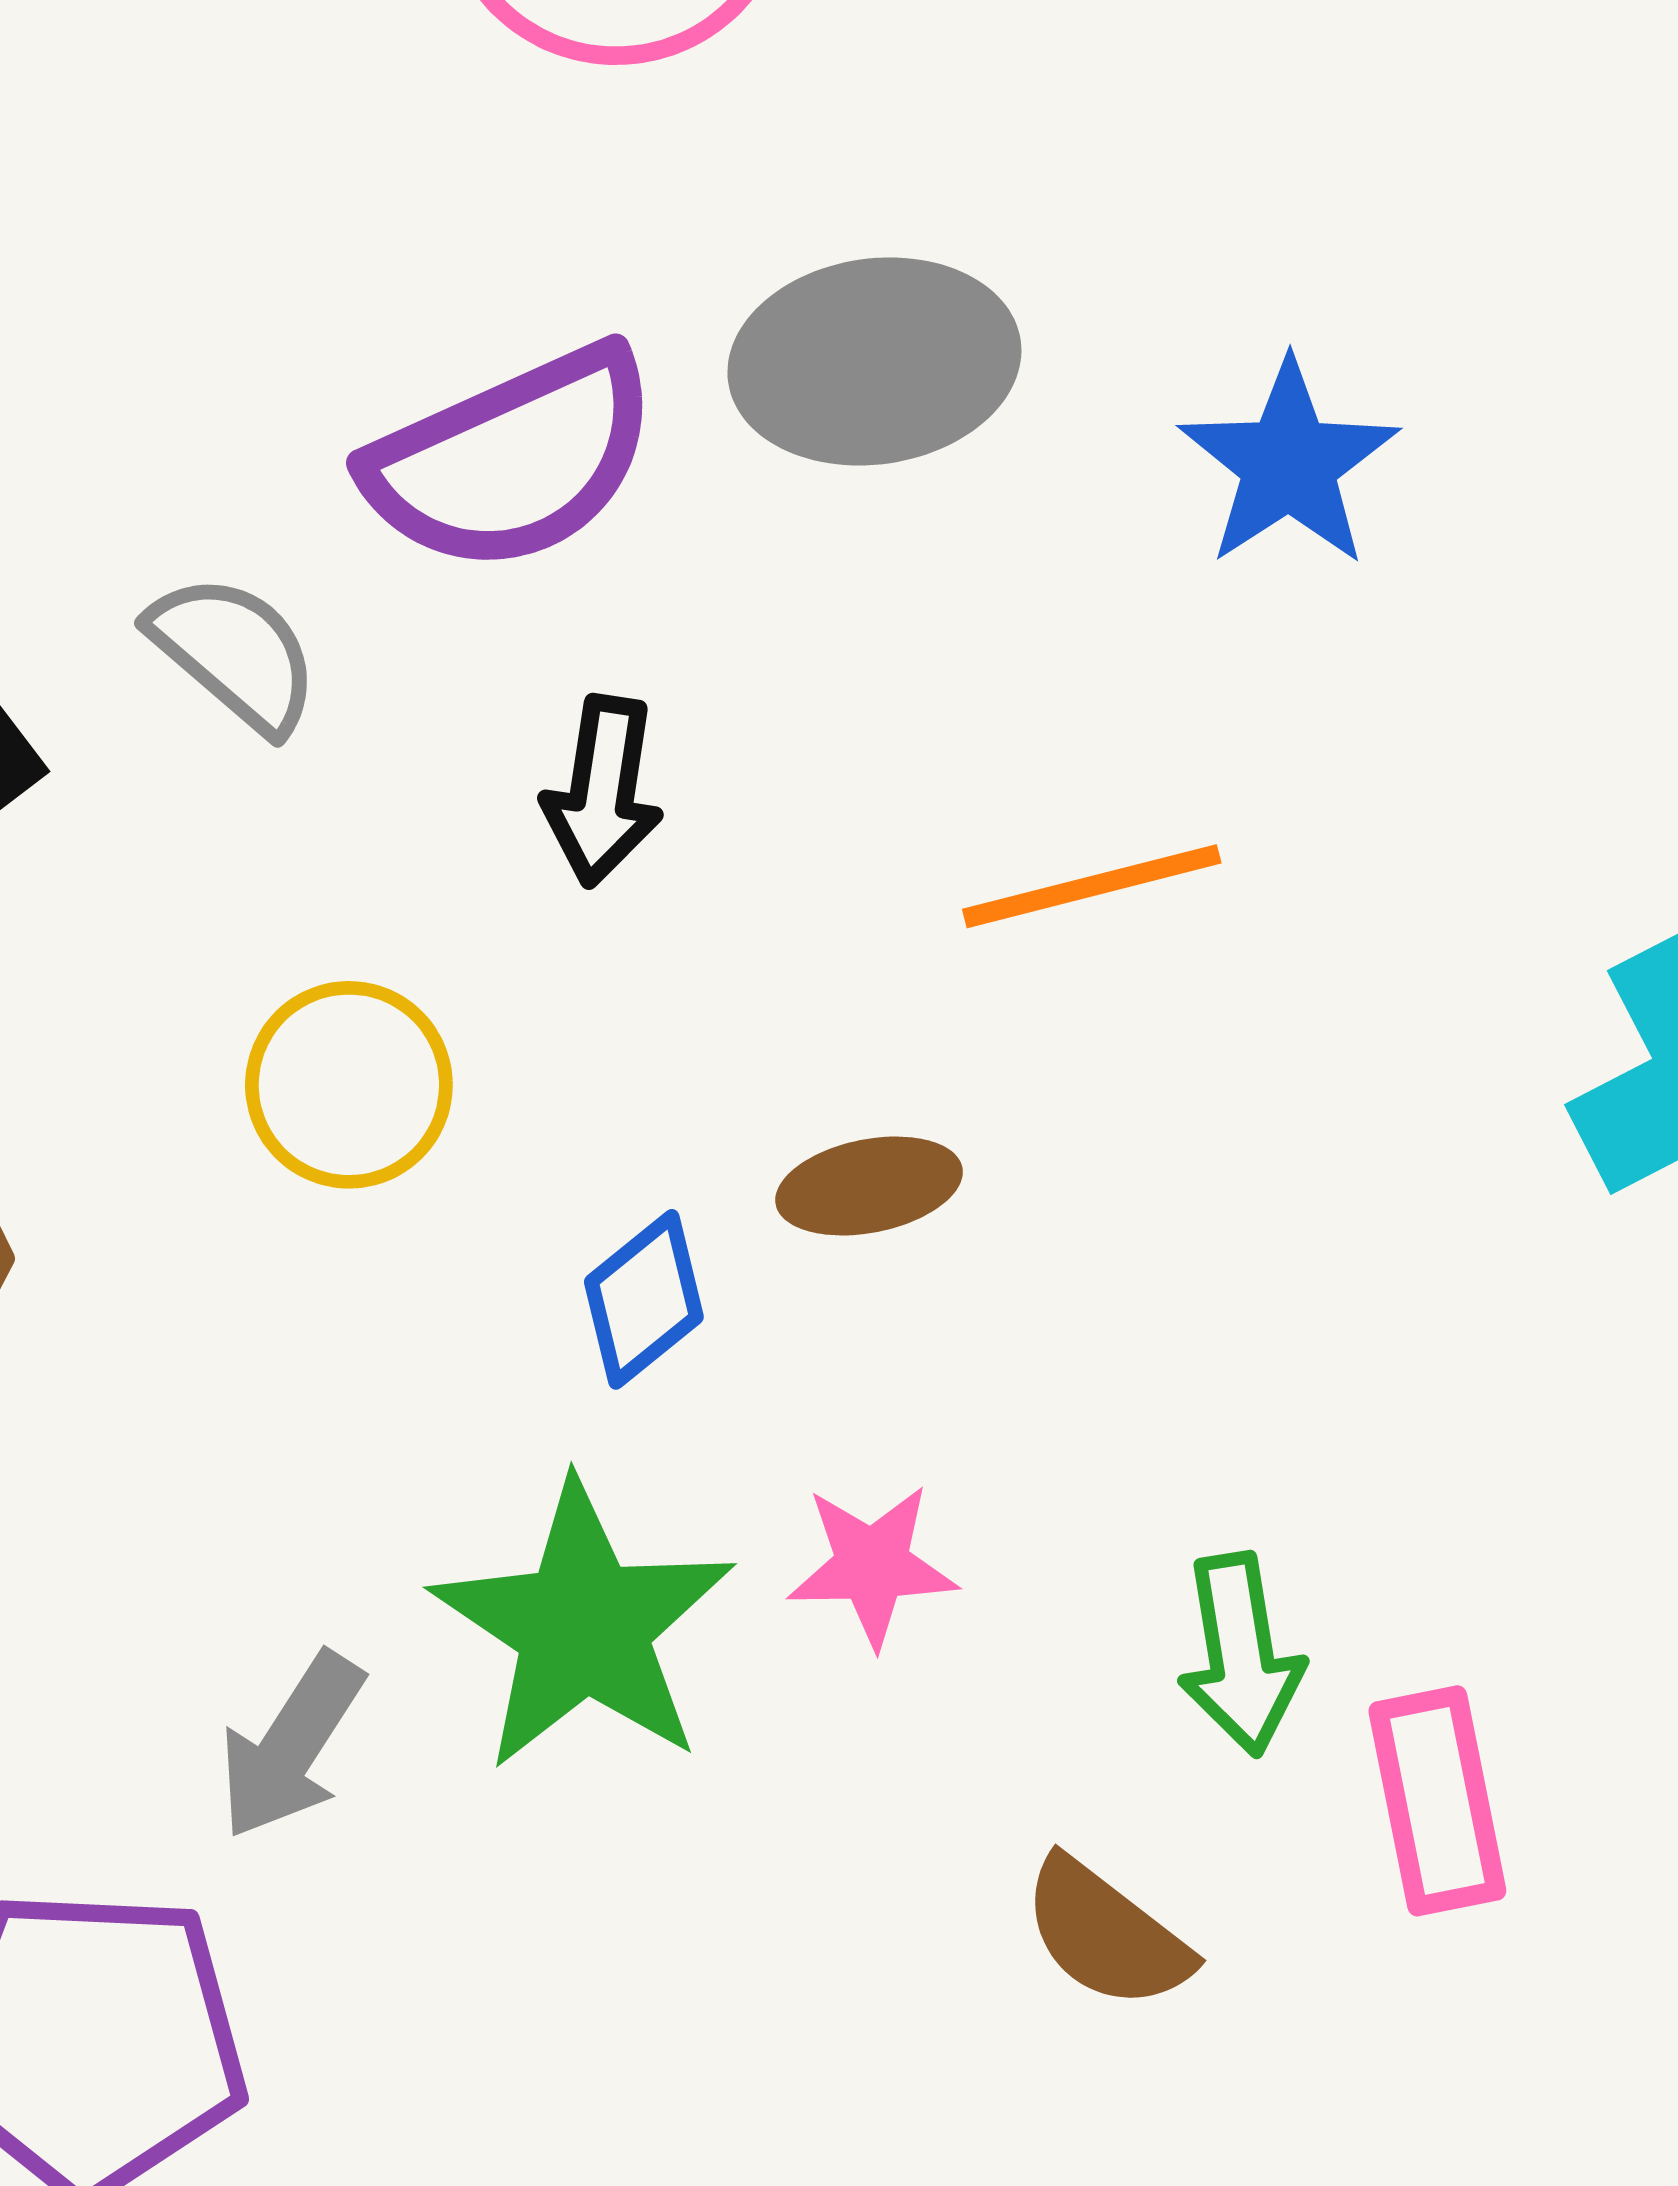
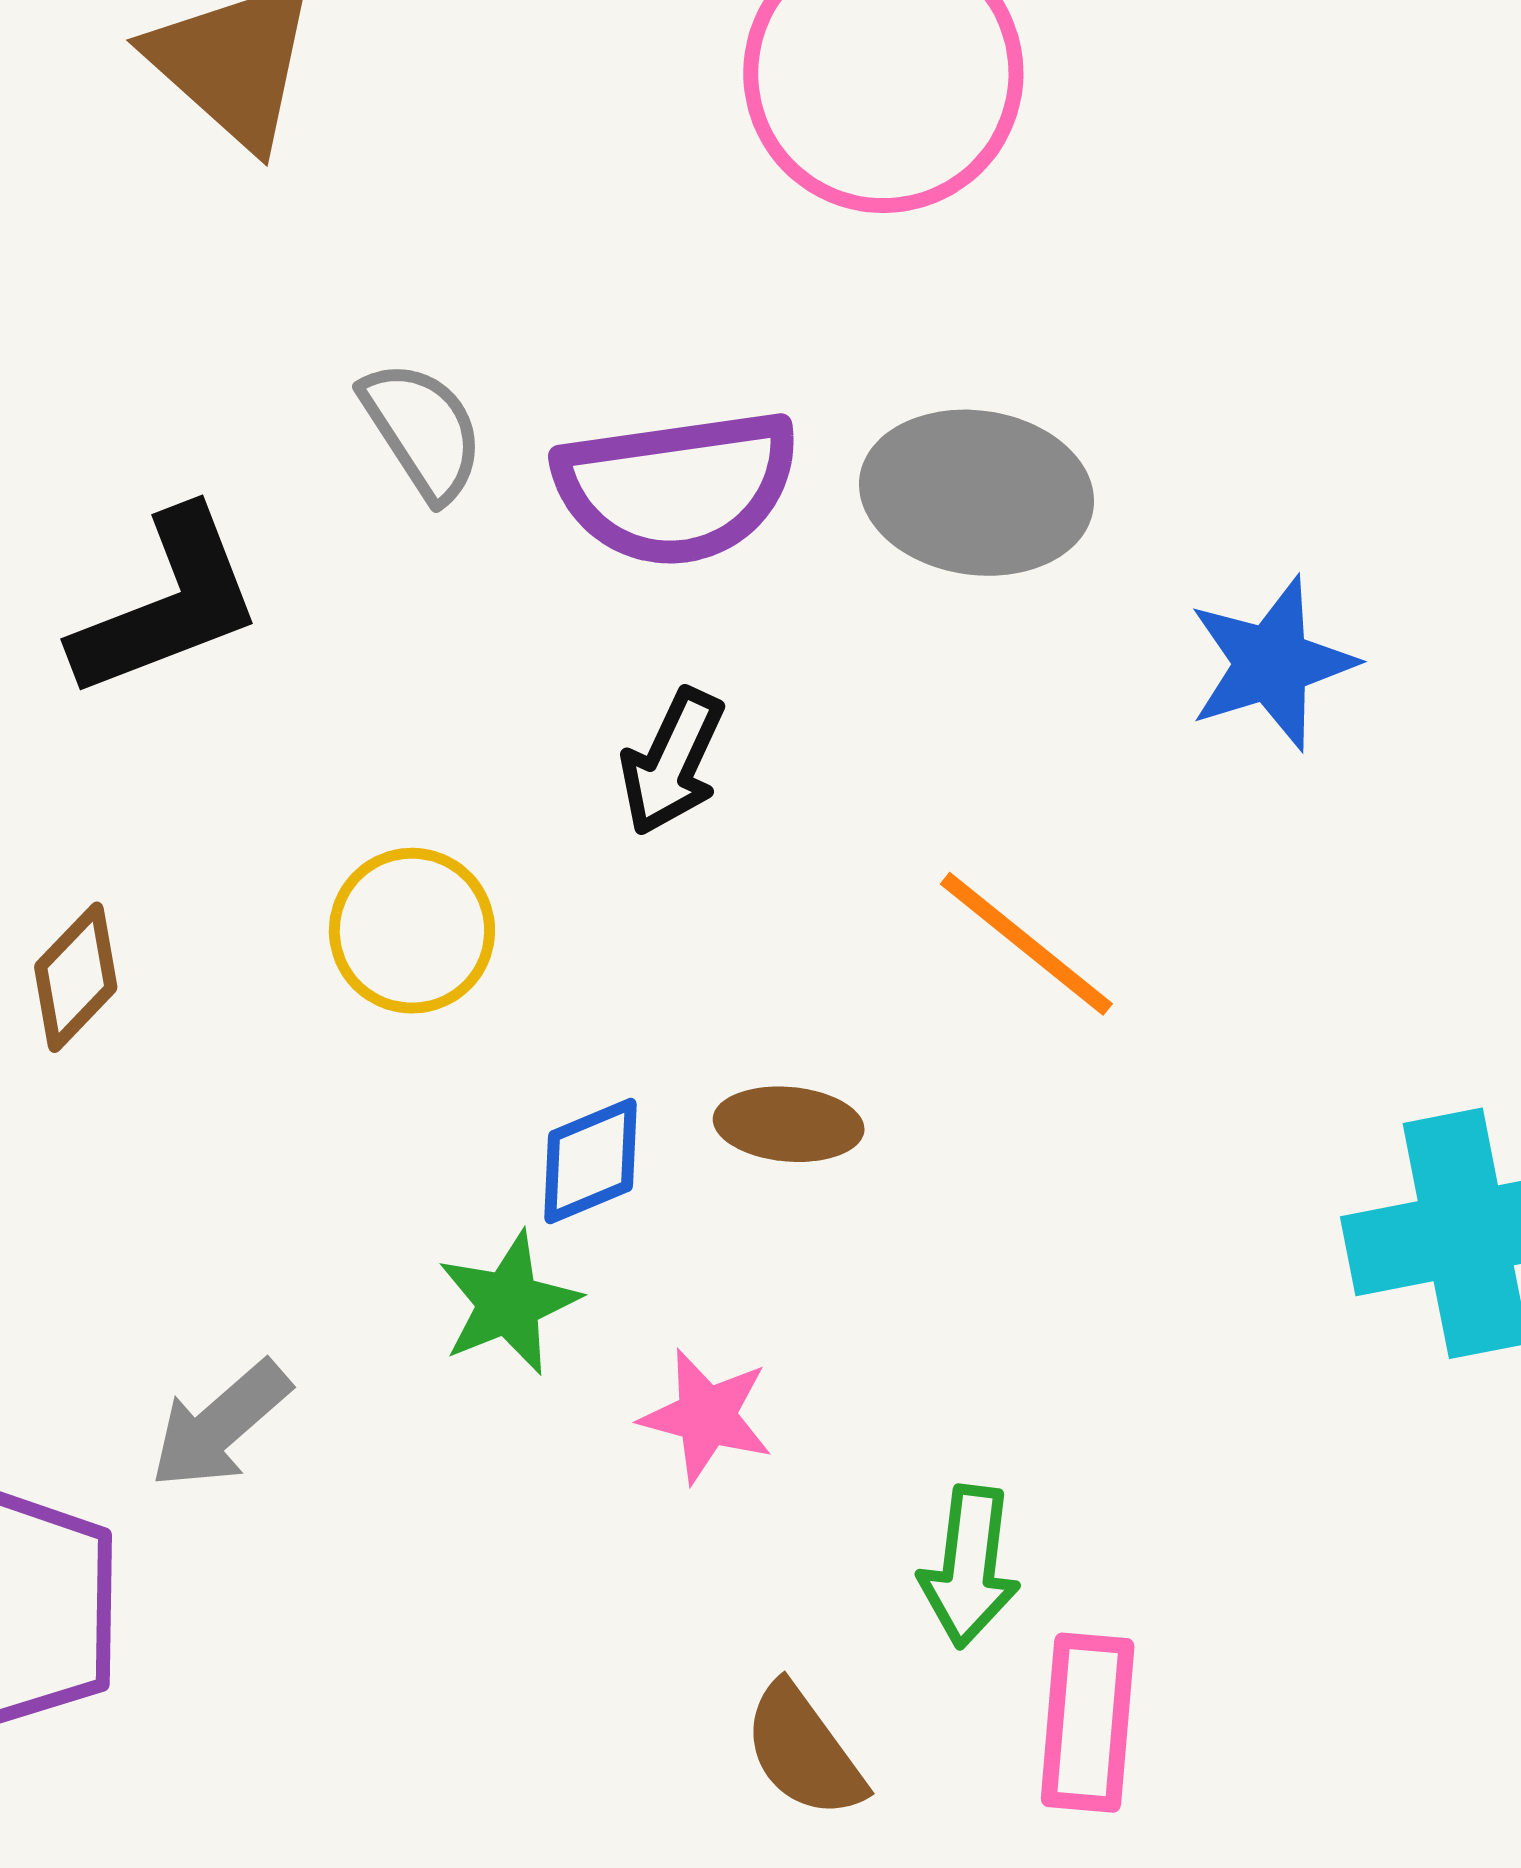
gray semicircle: (234, 653) -> (423, 430), moved
orange line: (1092, 886) -> (1026, 944), turned 37
green star: (584, 1626) -> (509, 1303), moved, size x0.6

